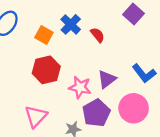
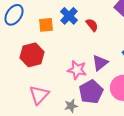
orange square: (44, 35) -> (46, 25), turned -35
red hexagon: (46, 70) -> (32, 55), moved

